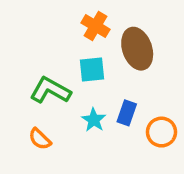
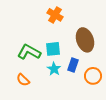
brown ellipse: (137, 49) -> (85, 40), moved
cyan square: (92, 69) -> (53, 49), moved

